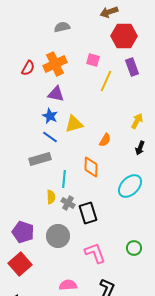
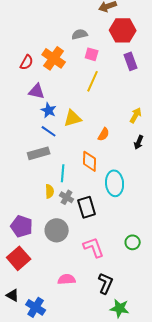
gray semicircle: (62, 27) -> (80, 34), moved
orange cross: (55, 64) -> (54, 58), turned -30
yellow line: (106, 81) -> (93, 81), moved
purple triangle: (56, 94) -> (37, 91), moved
cyan ellipse: (130, 186) -> (115, 183), moved, turned -50

